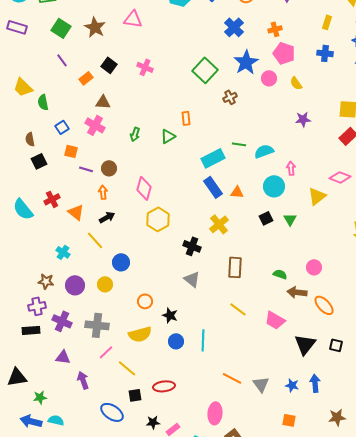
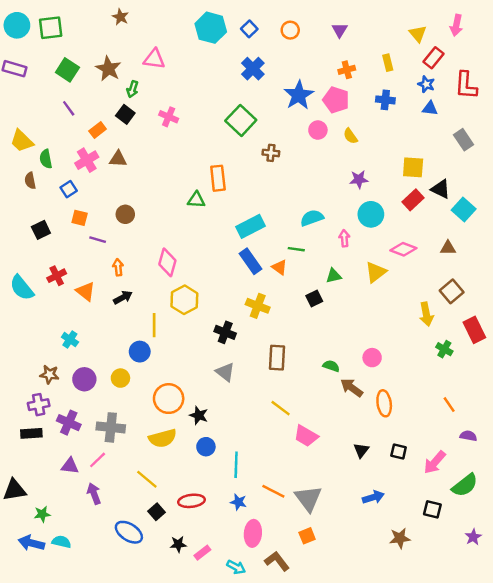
yellow rectangle: (327, 22) -> (388, 63), turned -32
blue cross: (234, 27) -> (253, 69), moved
orange cross: (275, 29) -> (347, 70), moved
blue star: (246, 62) -> (299, 95), moved
brown cross: (230, 97) -> (271, 153), turned 32
orange rectangle: (186, 118) -> (218, 178), size x1.5
pink cross: (95, 125) -> (87, 160), moved, turned 30
green arrow: (135, 134) -> (132, 89), moved
green triangle: (168, 136) -> (196, 200), turned 35
brown semicircle: (30, 139) -> (30, 181), moved
green line: (239, 144) -> (296, 249), moved
brown circle: (109, 168) -> (125, 214), moved
cyan circle: (274, 186) -> (371, 214), moved
orange triangle: (237, 192) -> (279, 267), turned 32
green triangle: (290, 219) -> (334, 276), moved, turned 48
yellow cross: (219, 224) -> (258, 306), turned -30
yellow line: (95, 240) -> (154, 325), moved, turned 42
brown arrow: (297, 292) -> (352, 388), turned 30
orange circle: (145, 301) -> (169, 399), size x1.6
orange ellipse: (324, 305) -> (384, 403), turned 35
pink trapezoid: (275, 320) -> (306, 436), moved
cyan line: (203, 340) -> (236, 465), moved
black triangle: (305, 344) -> (361, 450), size x0.6
pink line: (106, 352) -> (98, 460), moved
blue arrow: (315, 383) -> (373, 497), turned 78
gray triangle: (261, 384) -> (308, 498), size x1.4
blue star: (292, 385) -> (238, 502), moved
black square: (135, 395) -> (157, 512), turned -32
orange square: (289, 420) -> (307, 536), moved, turned -32

